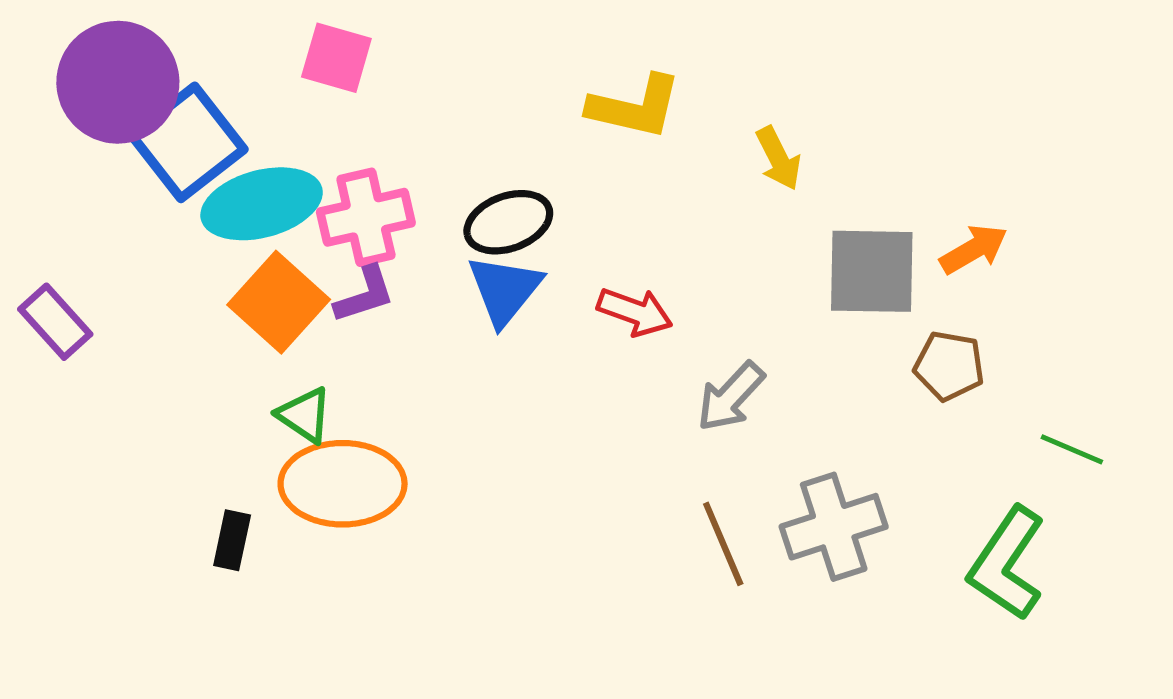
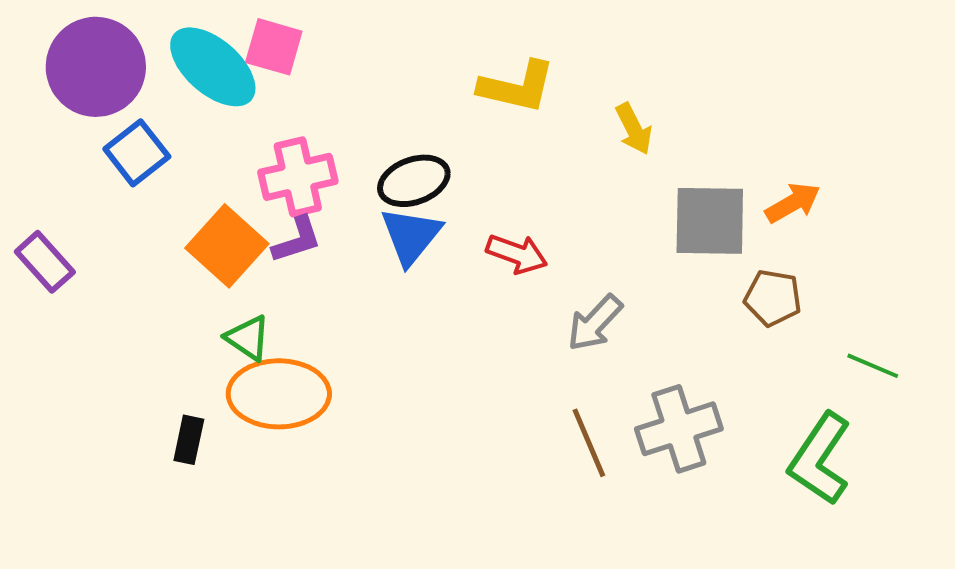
blue square: (188, 142) -> (137, 153), moved, size x0.7
cyan ellipse: (262, 204) -> (213, 67), moved, turned 56

